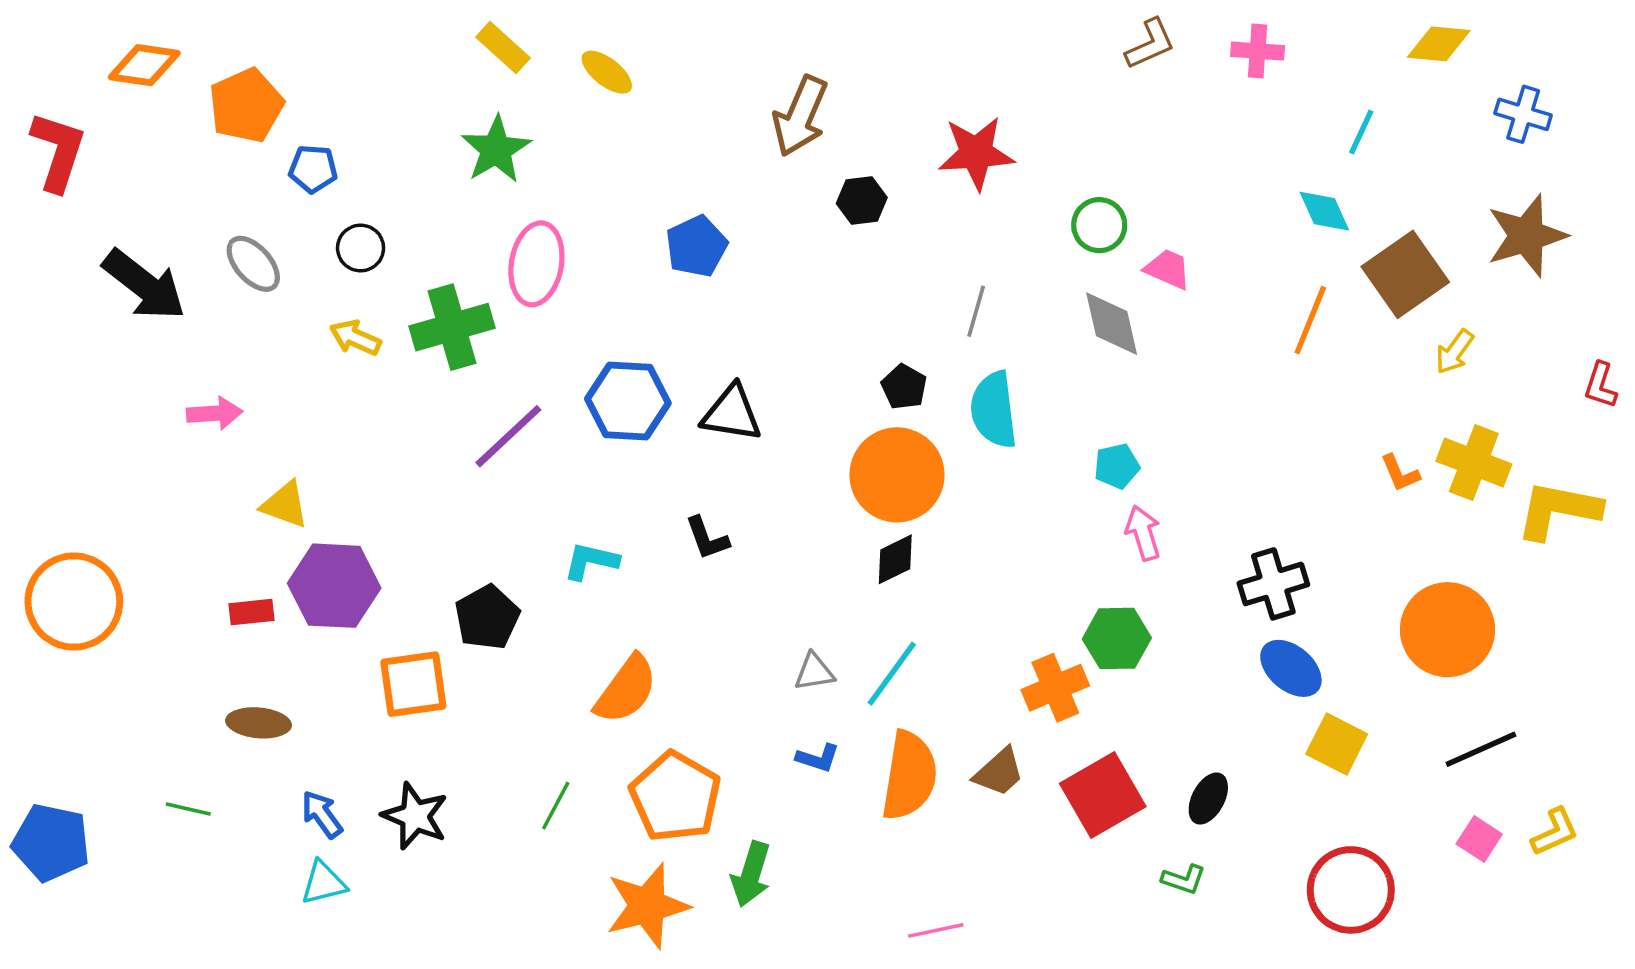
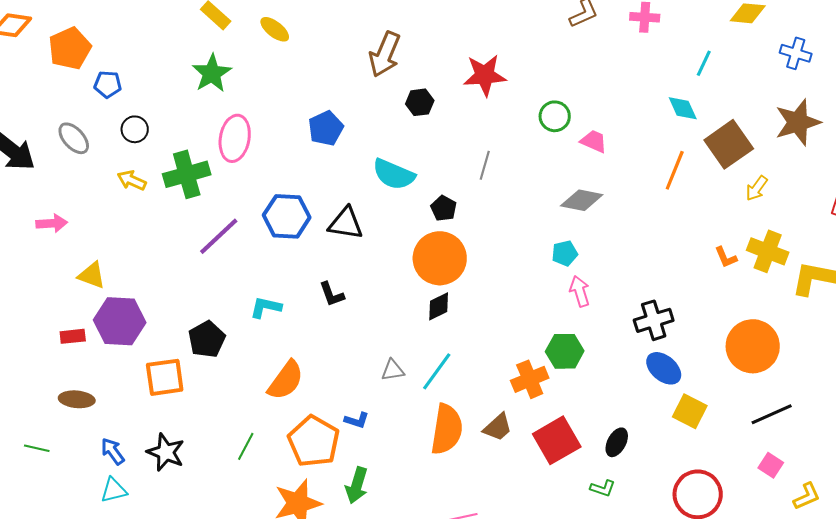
gray diamond: (1112, 324) -> (582, 200), moved, turned -66
cyan semicircle: (994, 410) -> (394, 174), moved, turned -60
blue L-shape: (818, 758) -> (357, 420), moved
yellow L-shape: (1555, 832) -> (807, 496), moved

